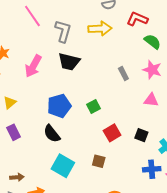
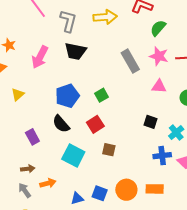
green semicircle: (152, 42) -> (158, 28), turned -84
gray rectangle: (123, 74) -> (130, 61), size x1.6
purple rectangle: (14, 132) -> (32, 137), moved
red square: (112, 133) -> (95, 124), moved

